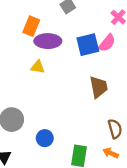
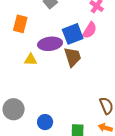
purple ellipse: (48, 41) -> (50, 44), moved
brown trapezoid: (99, 87) -> (73, 57), moved

